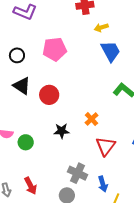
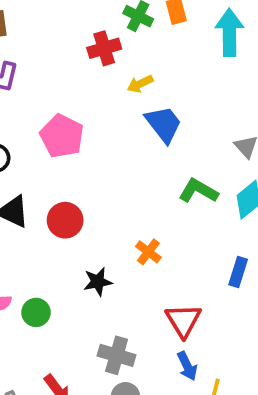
pink pentagon: (55, 49) -> (62, 136), turned -30
red triangle: (106, 146) -> (183, 320), moved
gray cross: (78, 173) -> (117, 355), moved

